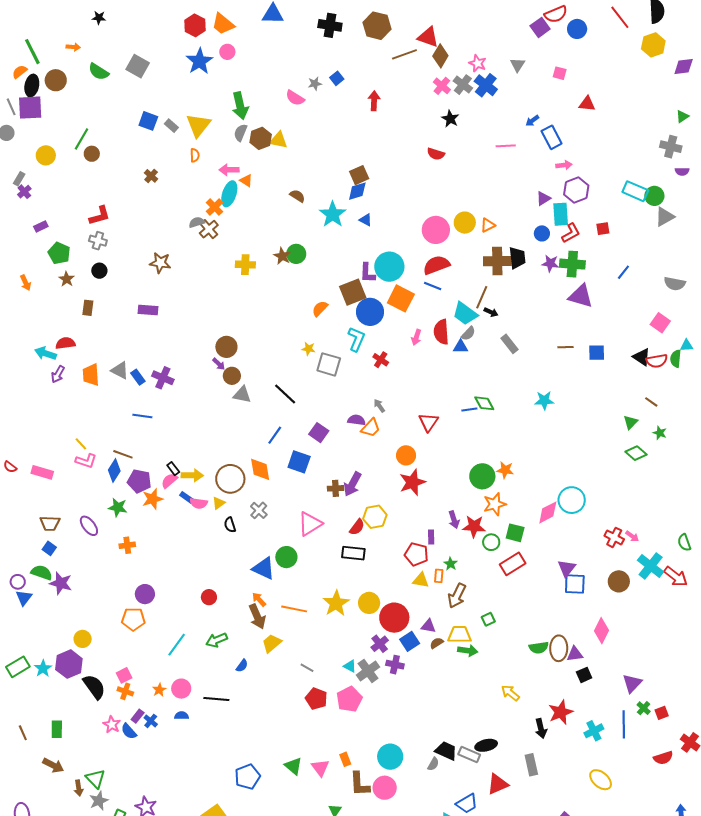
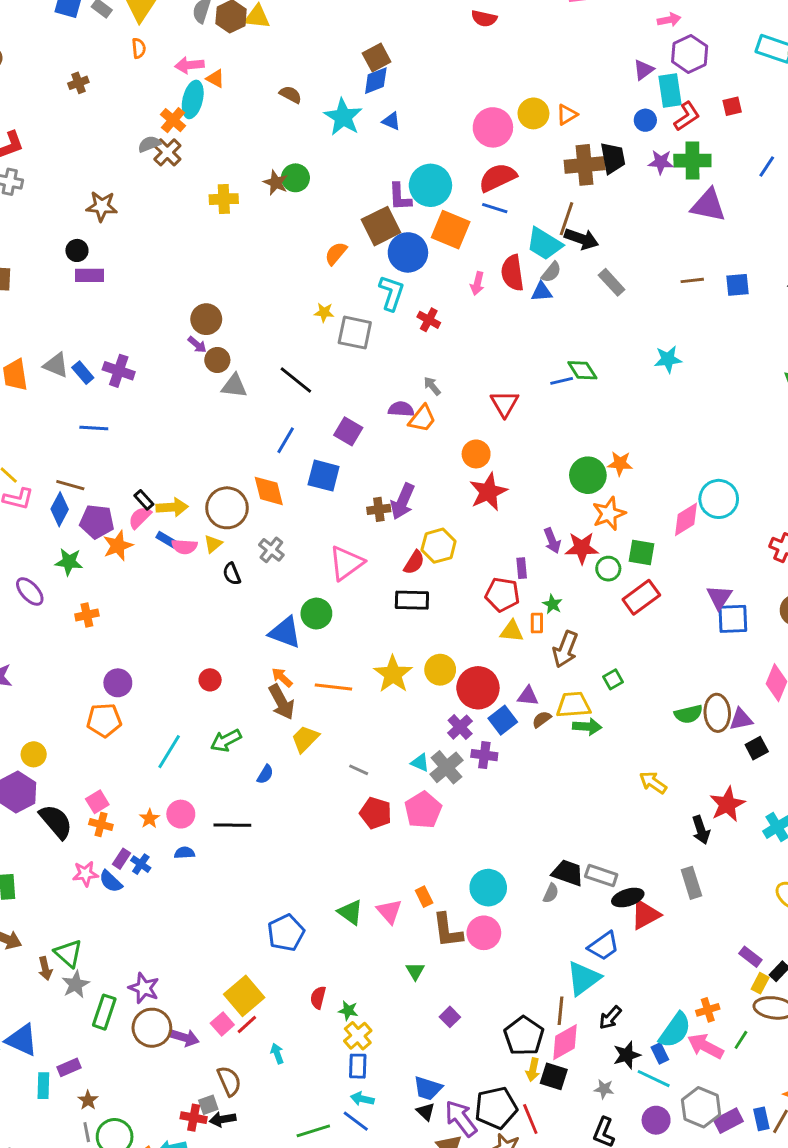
brown cross: (151, 176) -> (78, 83), turned 32
black circle: (99, 271) -> (77, 250), moved
black arrow: (491, 312) -> (581, 239), size x1.6
pink star: (112, 725) -> (85, 874), turned -30
black ellipse: (486, 745) -> (628, 898), moved

